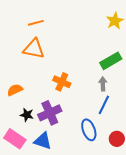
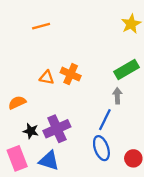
orange triangle: (34, 49) -> (47, 77), moved, size x0.6
orange cross: (62, 82) -> (71, 74), moved
blue line: (104, 105) -> (105, 120), moved
pink rectangle: (15, 139) -> (17, 158), turned 35

